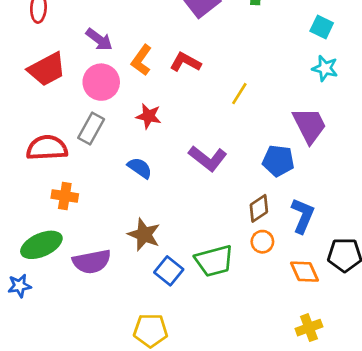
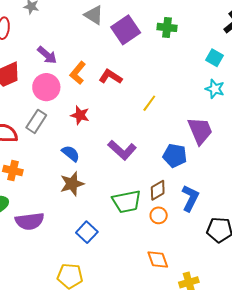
brown star: (144, 235) -> (72, 184), moved, turned 30
green trapezoid: (214, 261) -> (127, 202), moved
orange diamond: (304, 272) -> (158, 260), moved

